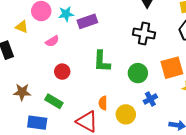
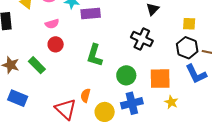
red circle: (62, 72) -> (56, 44), moved
blue cross: (150, 99) -> (132, 103), size x1.5
green rectangle: (54, 101) -> (37, 65), moved

